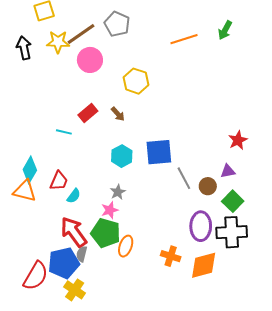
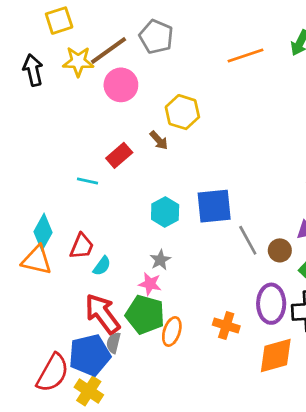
brown arrow: (118, 114) -> (159, 140), moved
pink star: (110, 210) -> (150, 284), turned 30
orange cross: (171, 256) -> (226, 326), moved
yellow cross: (75, 290) -> (89, 391), moved

